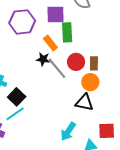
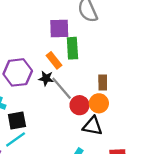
purple hexagon: (22, 22) -> (18, 72), moved
red circle: (76, 62) -> (80, 105), moved
black square: (17, 97) -> (17, 121), turned 36

